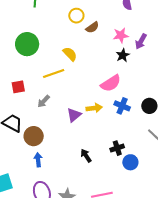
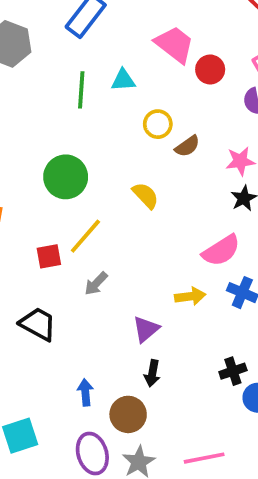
yellow line: (54, 74) -> (85, 236), moved, turned -30
purple triangle: (74, 115) -> (146, 329), moved
brown circle: (34, 136) -> (128, 414), moved
black arrow: (86, 156) -> (152, 373), moved, turned -136

